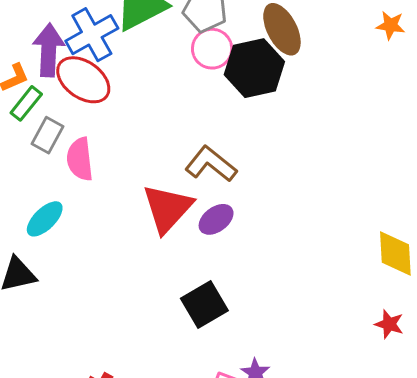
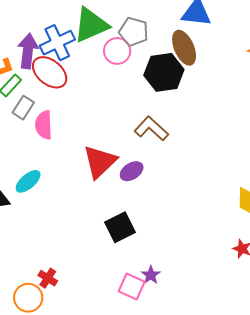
pink circle: (212, 49) -> (117, 51), moved
brown L-shape: (211, 164) -> (151, 129), moved
cyan ellipse: (45, 219) -> (28, 181), moved

